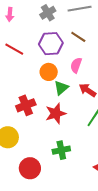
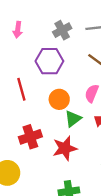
purple hexagon: (51, 44) -> (49, 61), moved
red line: (14, 49) -> (21, 89), moved, turned 42

